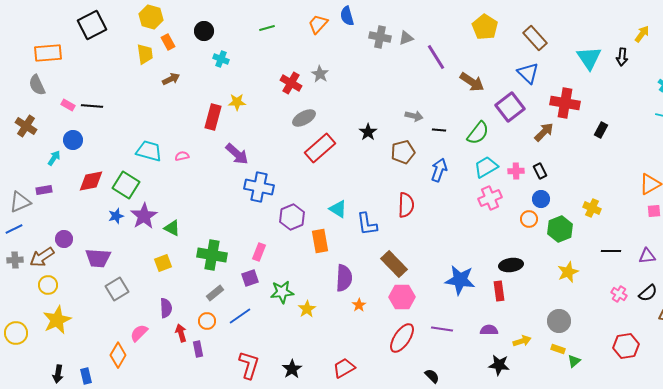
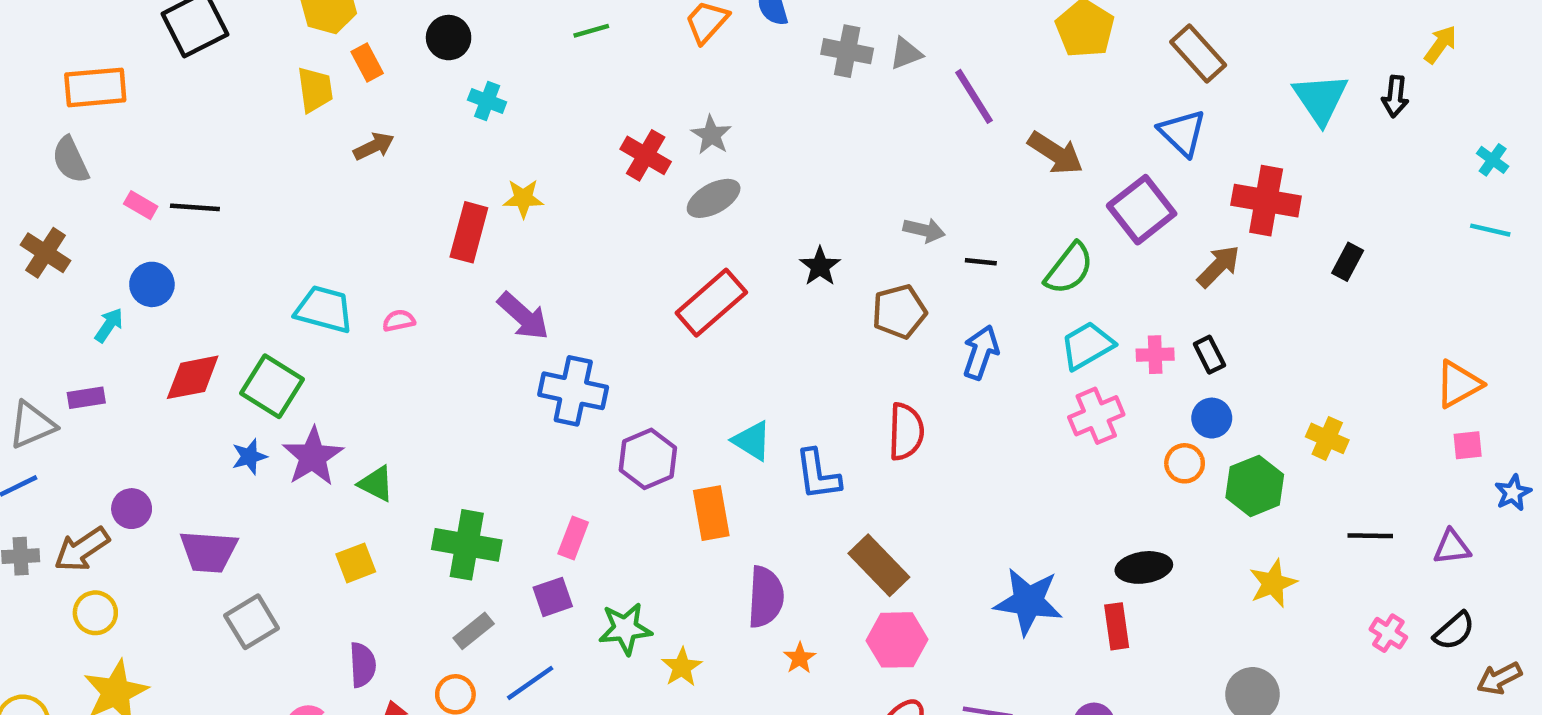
gray ellipse: (304, 118) -> (714, 198), moved

